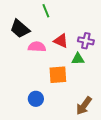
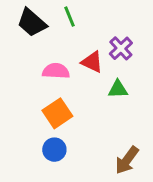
black trapezoid: (20, 29) -> (32, 23), moved
purple cross: (86, 41) -> (121, 48), moved, turned 35
orange square: (58, 75) -> (57, 113), moved, turned -30

